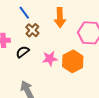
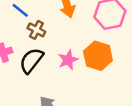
black semicircle: (23, 52) -> (31, 61), size x1.5

